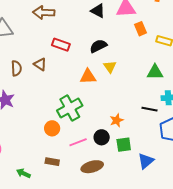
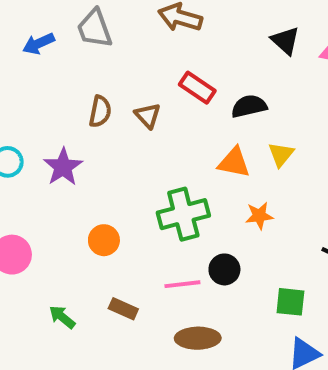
black semicircle: (98, 46) -> (249, 106), moved
orange star: (117, 120) -> (259, 216), moved
orange circle: (52, 128) -> (104, 240), moved
black circle: (102, 137) -> (224, 269), moved
green square: (124, 145) -> (290, 302), moved

